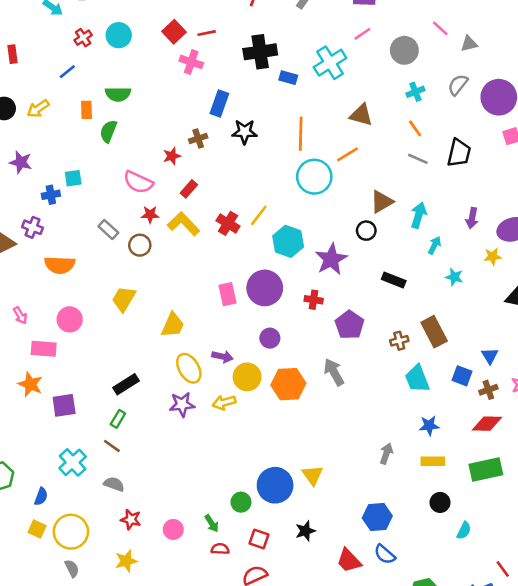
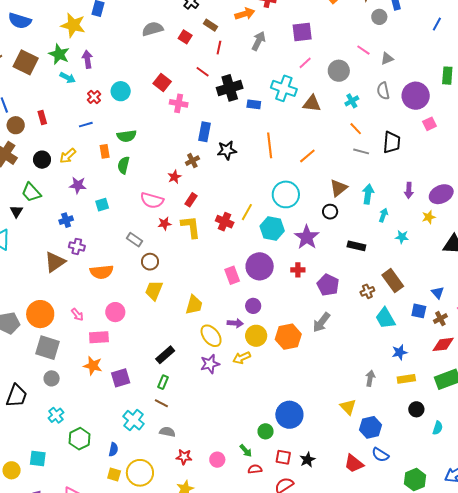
red line: (207, 33) -> (203, 72), moved, turned 56
cyan cross: (330, 63) -> (284, 88), turned -30
blue line: (67, 72) -> (86, 125), turned 32
gray semicircle: (458, 85) -> (383, 91), turned -42
brown triangle: (361, 115) -> (312, 104), moved
purple star: (21, 162) -> (78, 185), moved
cyan circle: (314, 177) -> (286, 194), moved
blue cross: (51, 195) -> (66, 220), moved
yellow L-shape: (183, 224) -> (191, 227), turned 45
brown circle: (140, 245) -> (150, 262), moved
purple circle: (270, 338) -> (253, 306), moved
gray arrow: (334, 372) -> (321, 322), turned -105
yellow triangle: (313, 475) -> (348, 407), moved
black star: (305, 531) -> (307, 460), moved

